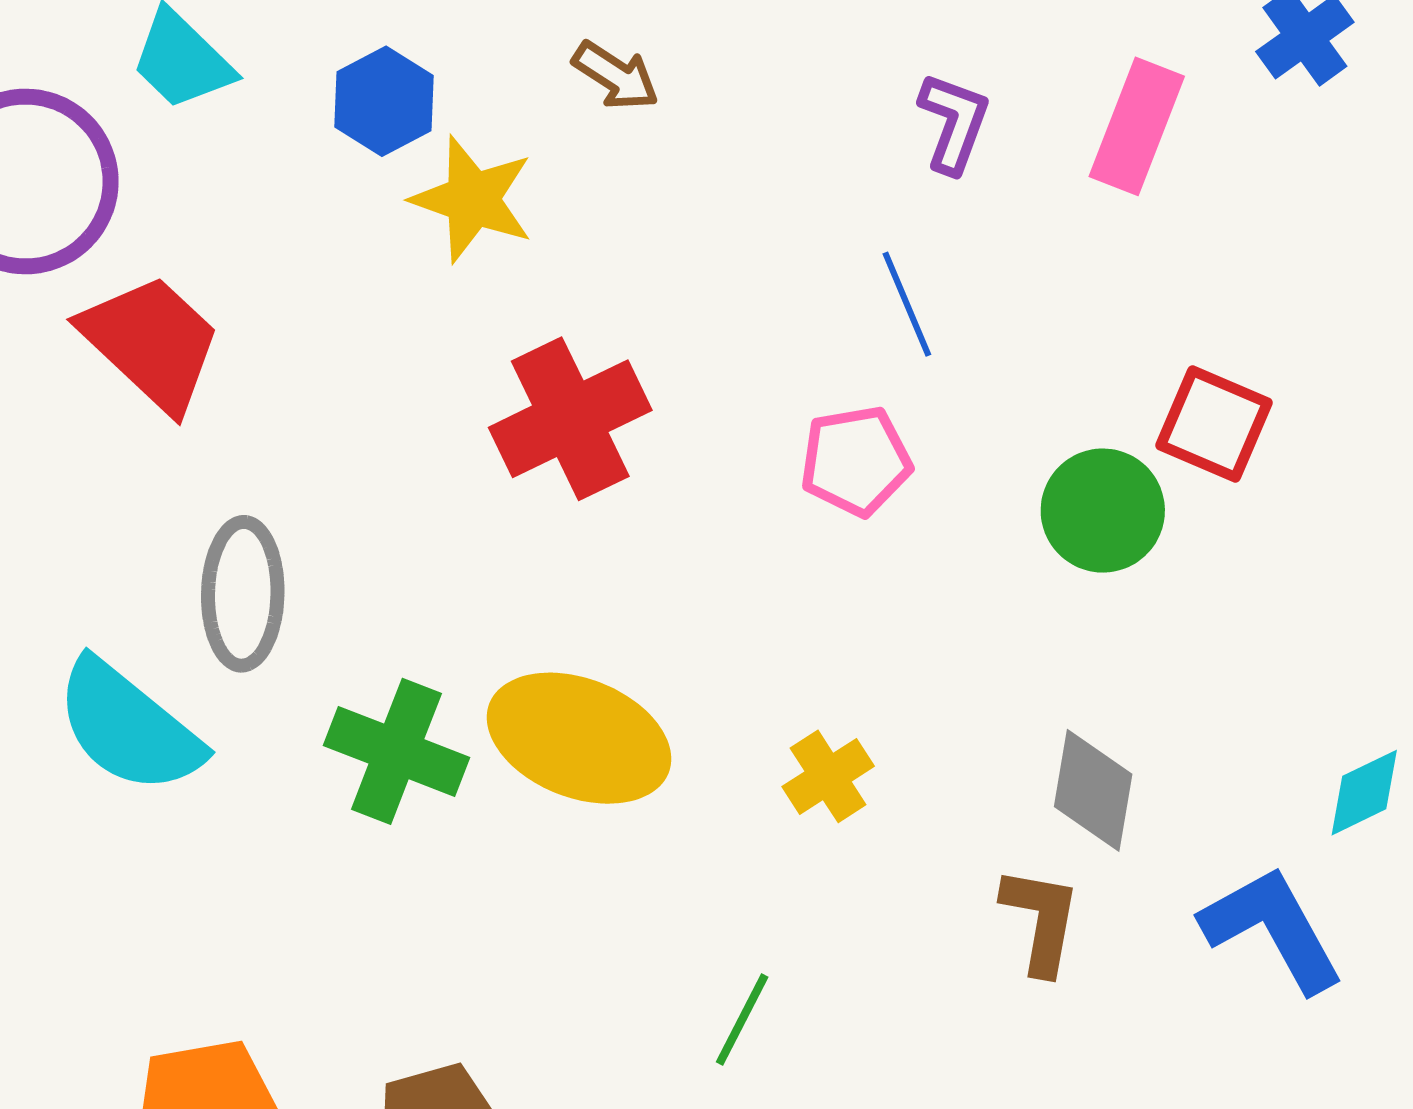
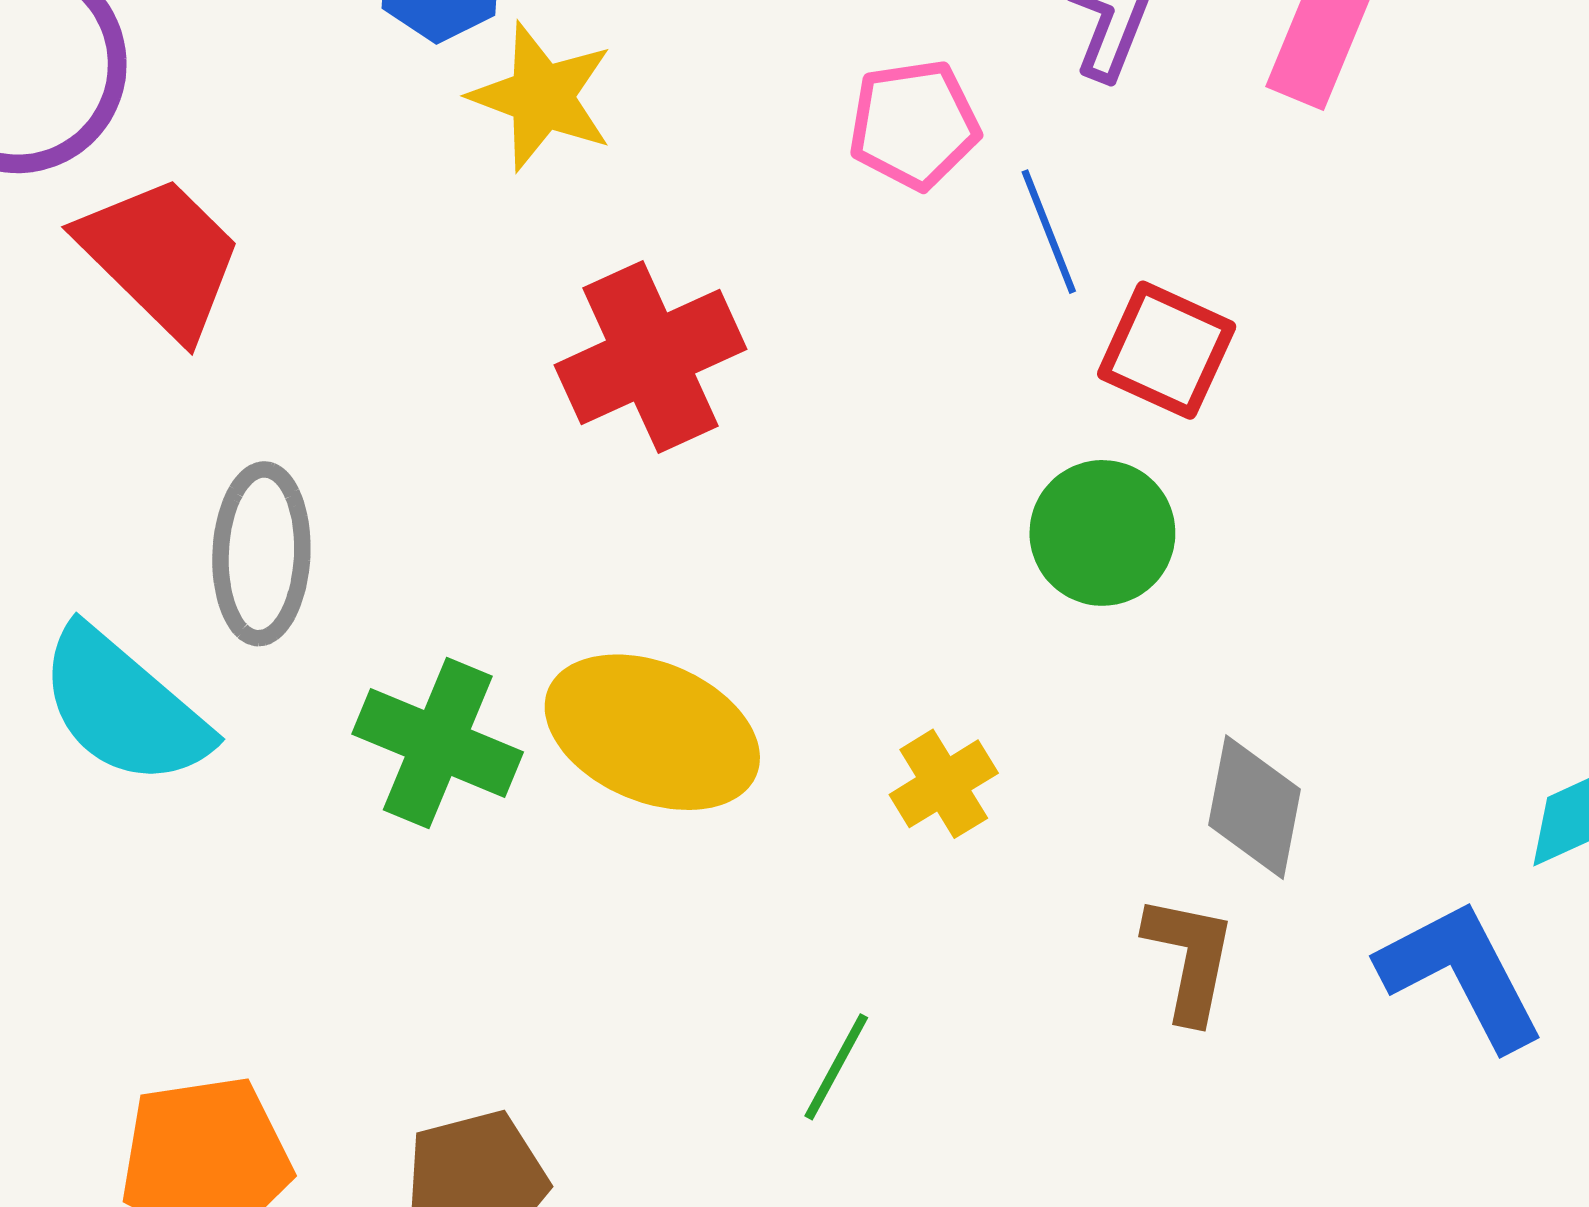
red square: (1214, 424) -> (1167, 350), moved
pink pentagon: (856, 461) -> (914, 125), moved
green circle: (1103, 511) -> (1102, 533), moved

